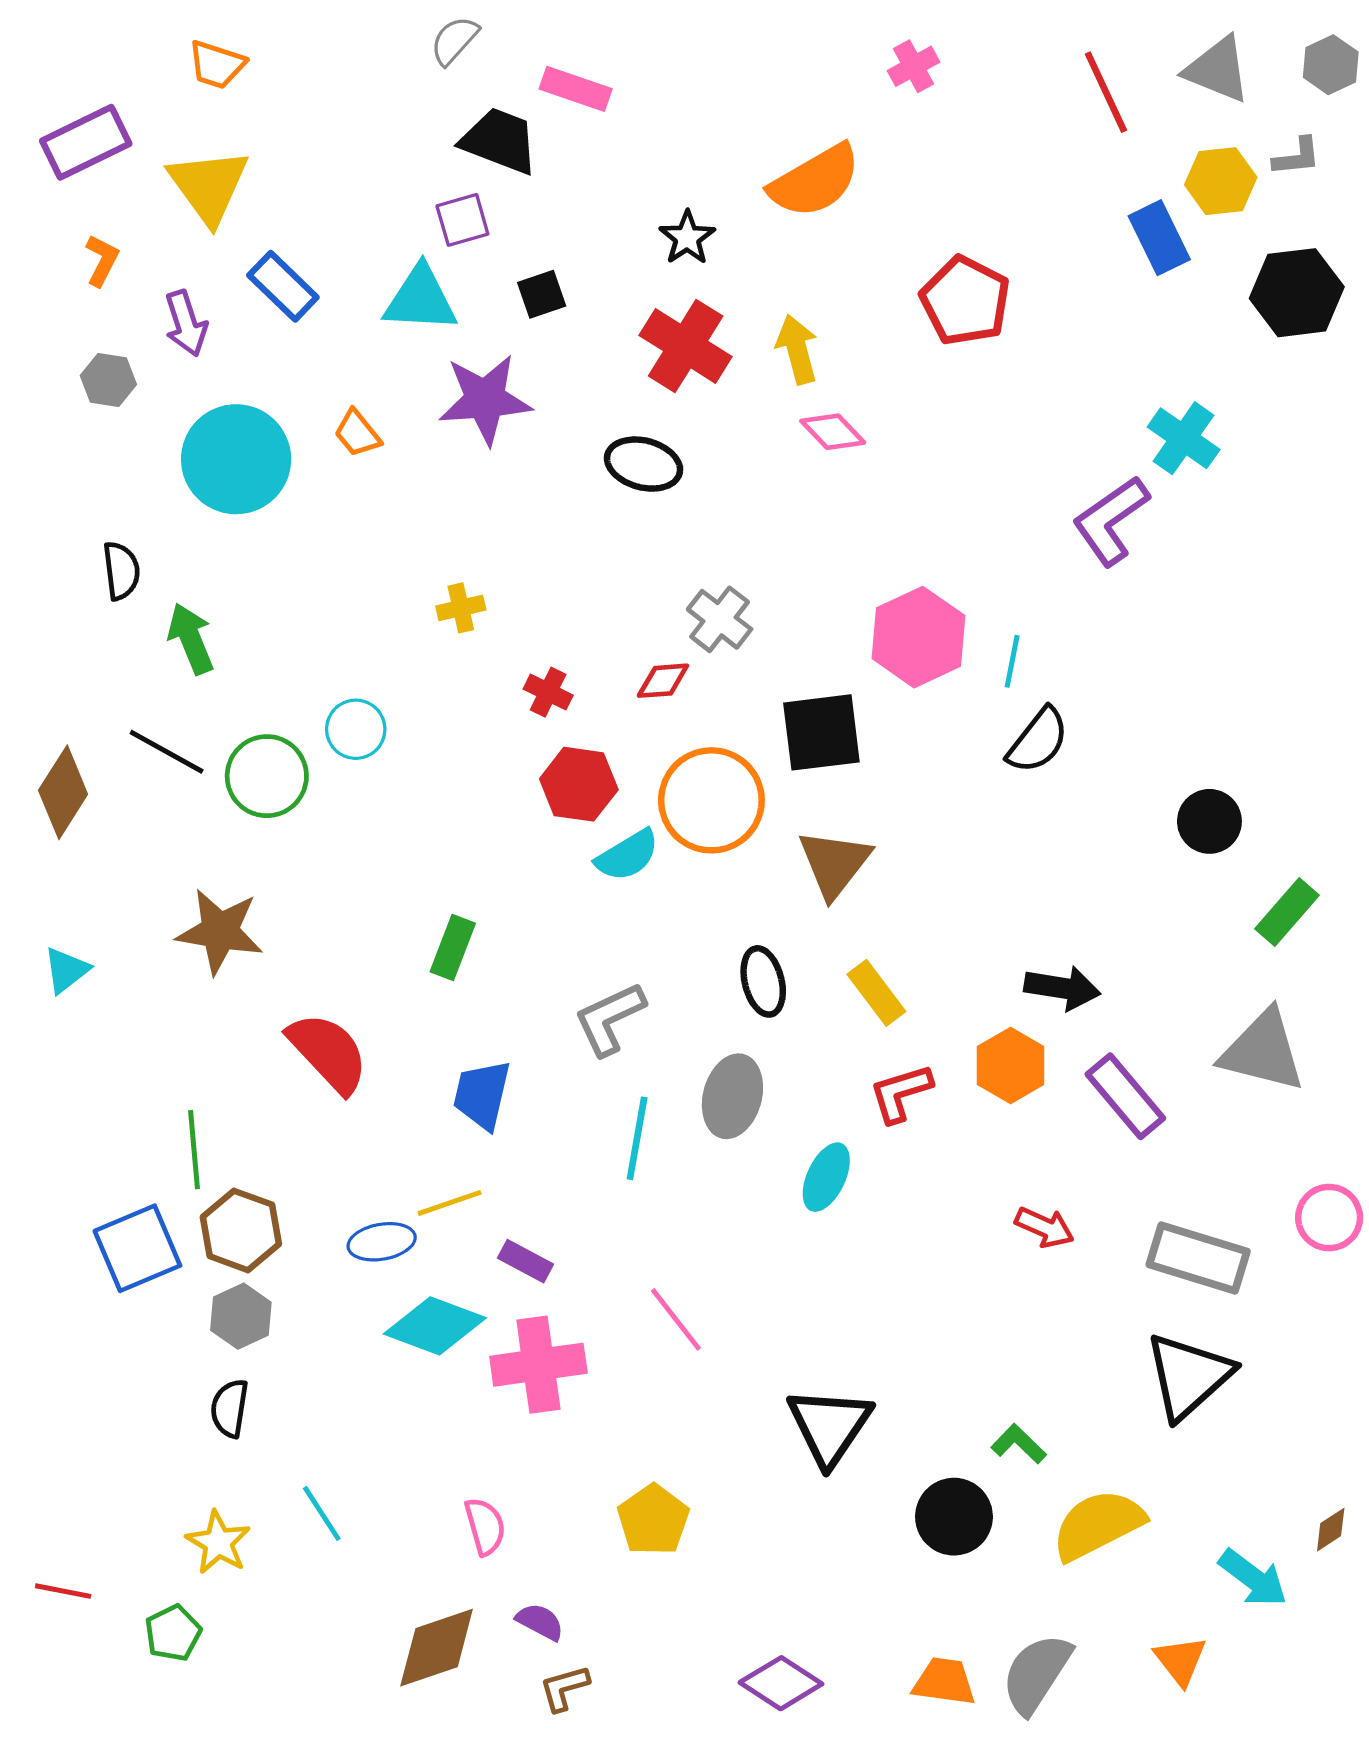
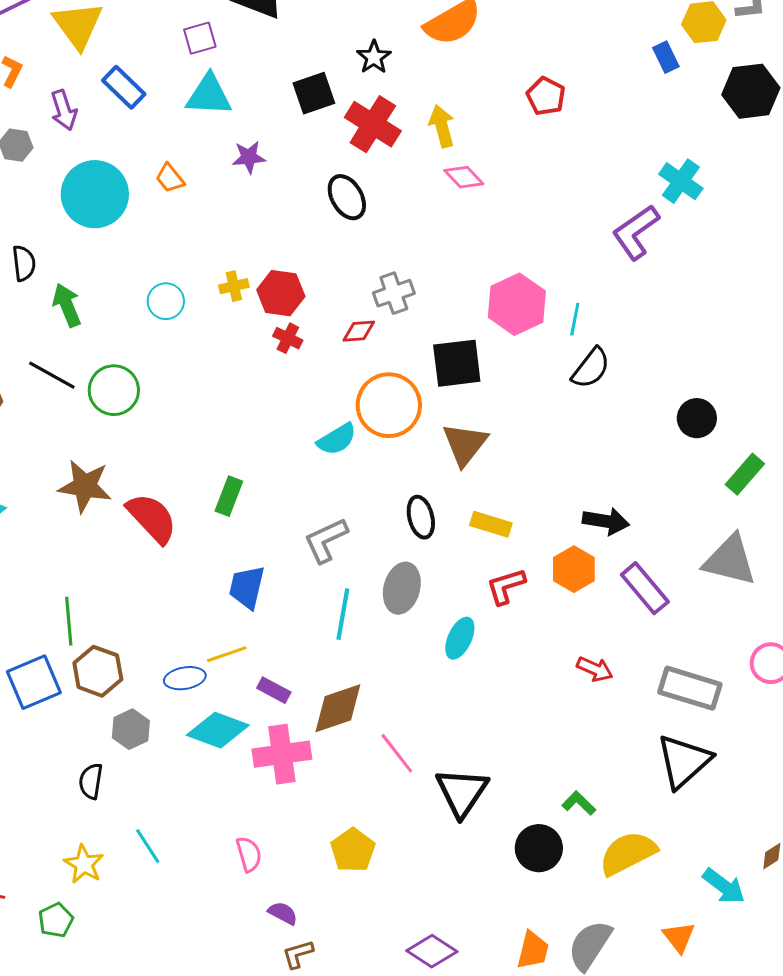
purple square: (462, 220) -> (200, 38), moved
blue rectangle: (1159, 238) -> (666, 57), size x0.7
black square: (542, 294) -> (314, 93), moved, size x1.4
red pentagon: (965, 301) -> (546, 96), size x0.7
purple star: (485, 399) -> (249, 157), size x0.6
black ellipse: (644, 464) -> (347, 197), turned 45
gray cross: (720, 619) -> (394, 293), turned 33
cyan circle: (356, 729) -> (166, 301), moved
red hexagon: (579, 784) -> (281, 293), moved
yellow rectangle: (876, 993) -> (491, 524), turned -36
red semicircle: (328, 1053) -> (152, 518), moved
gray hexagon: (241, 1316) -> (131, 729), moved
pink line: (676, 1319) -> (397, 753), moved
brown diamond: (437, 1648) -> (338, 708), moved
orange trapezoid: (944, 1682) -> (533, 950), turned 96

